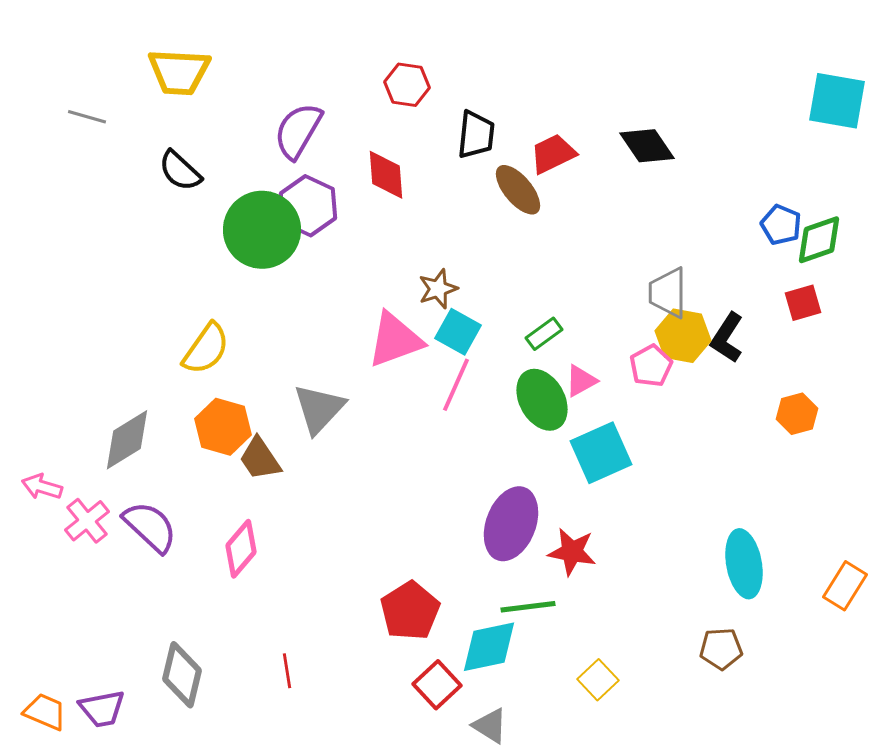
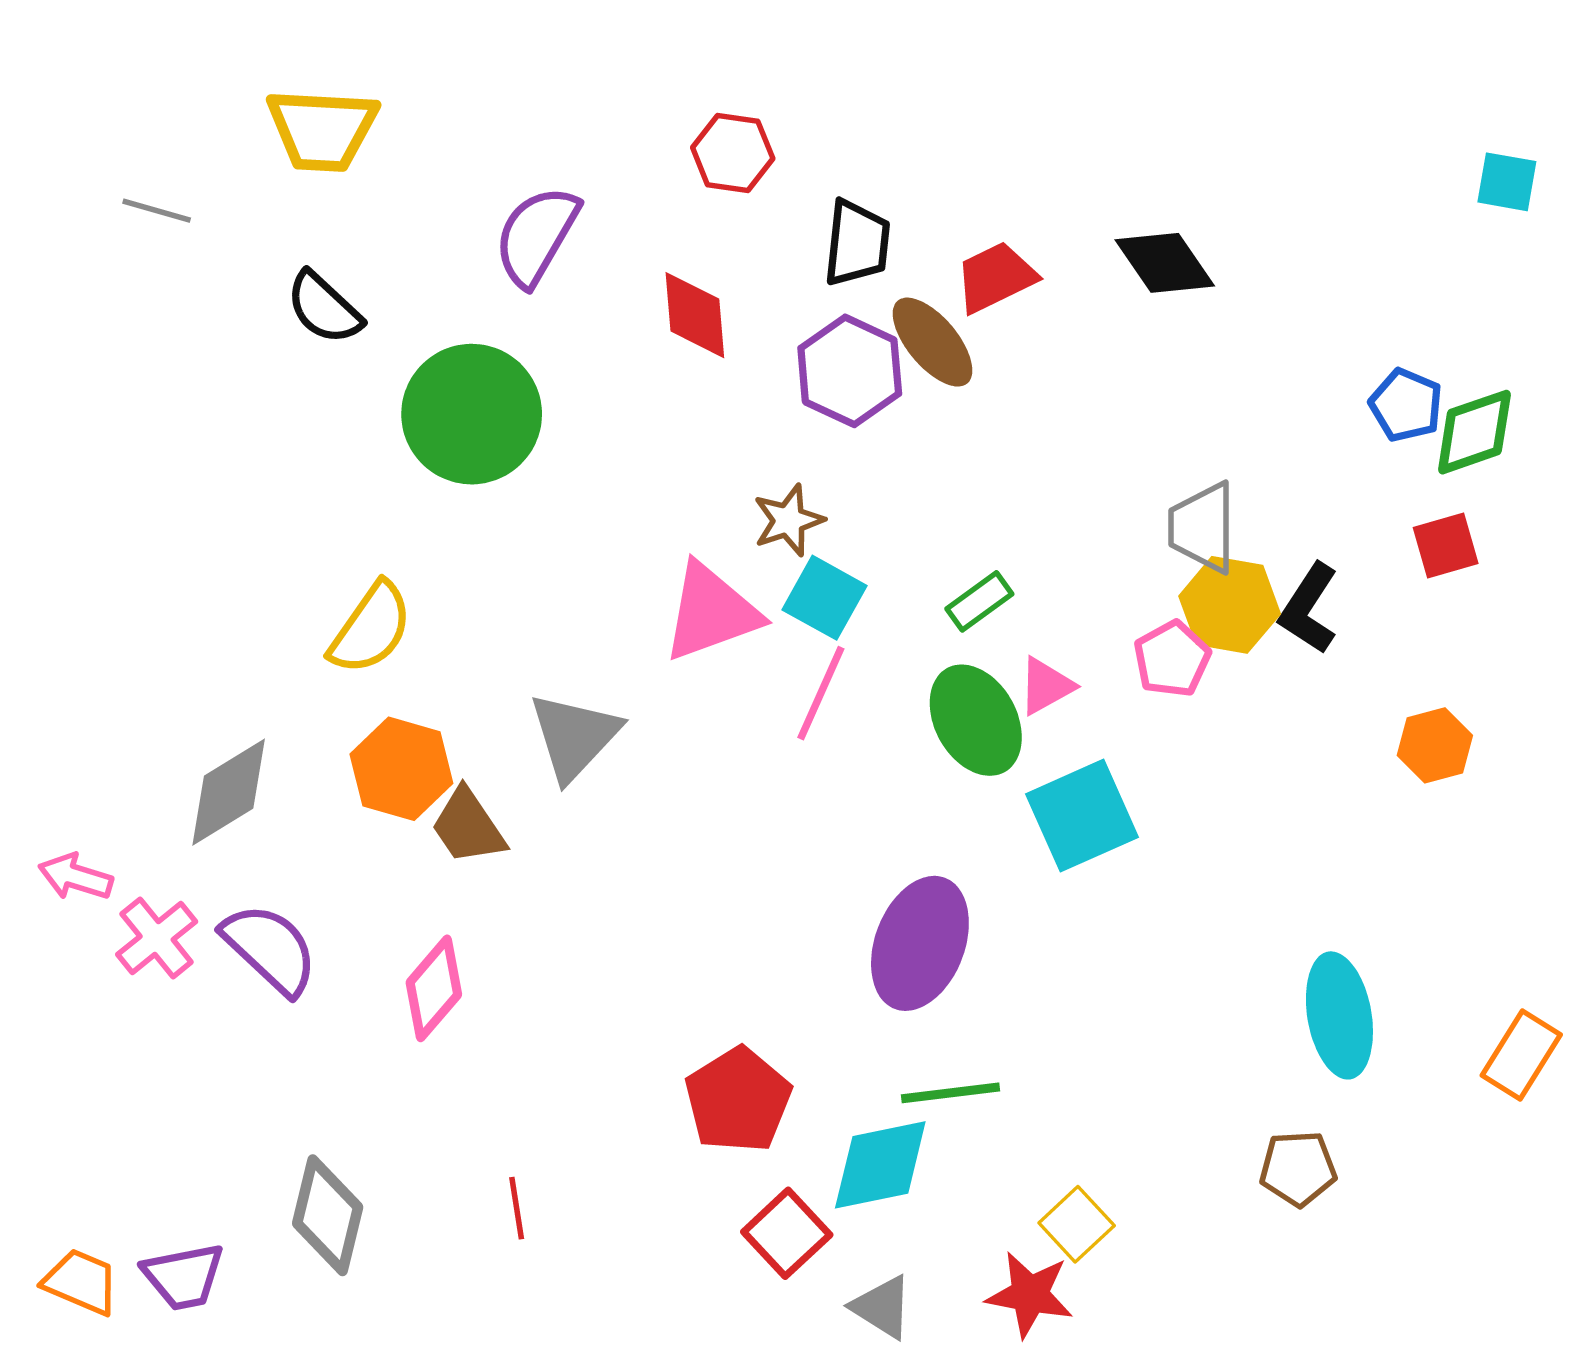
cyan square: (837, 101) -> (1507, 182), size x0.6
purple hexagon: (308, 206) -> (850, 371), moved
red star: (572, 552) -> (1030, 1294), moved

